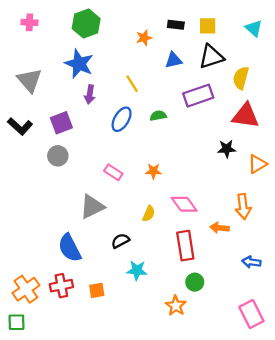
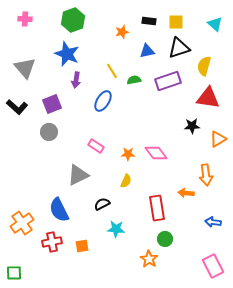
green semicircle: (158, 116) -> (134, 80), moved
orange star: (153, 171) -> (128, 154), moved
pink diamond: (184, 204) -> (156, 153), moved
orange cross: (26, 289) -> (22, 223), moved

